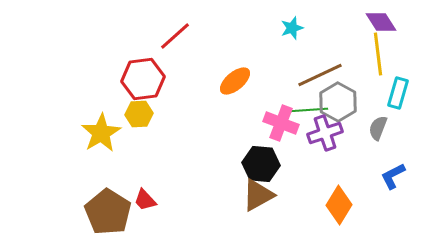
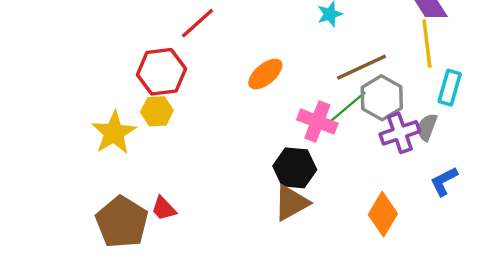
green line: (308, 110) -> (348, 107), turned -36
purple cross: (325, 133) -> (400, 133), moved

